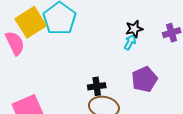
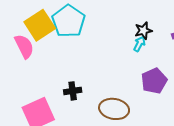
black cross: (97, 86) -> (73, 91), moved

